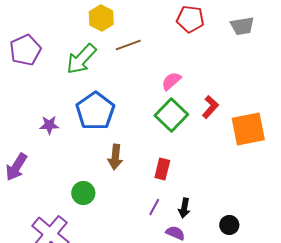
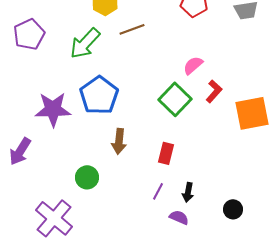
pink semicircle: (171, 81) -> (193, 65), moved
purple star: (49, 125) -> (53, 109), size x1.8

